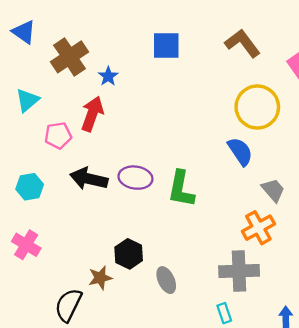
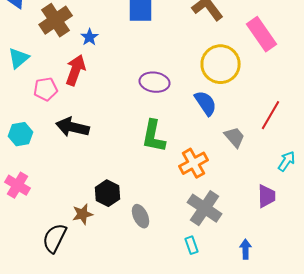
purple ellipse: (135, 178) -> (155, 82), moved
orange cross: (258, 228) -> (194, 163), moved
gray cross: (239, 271) -> (205, 208), turned 36

